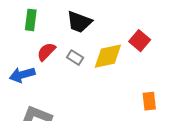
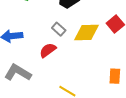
red semicircle: (46, 52) -> (48, 50), moved

